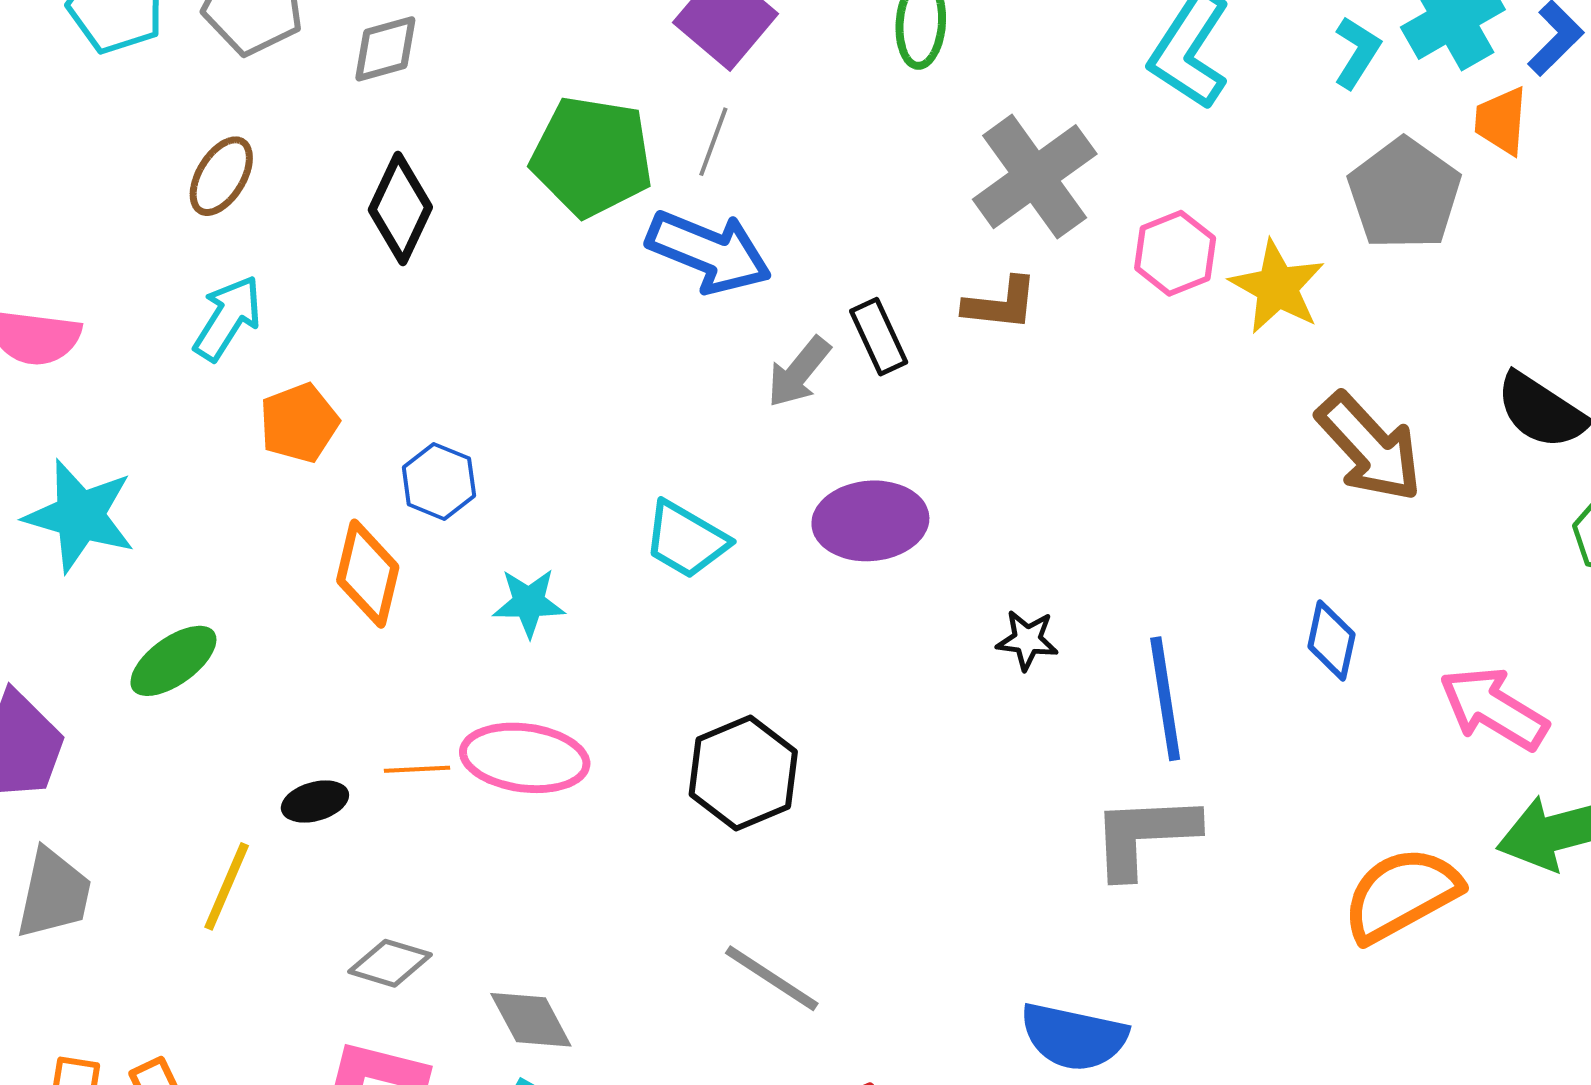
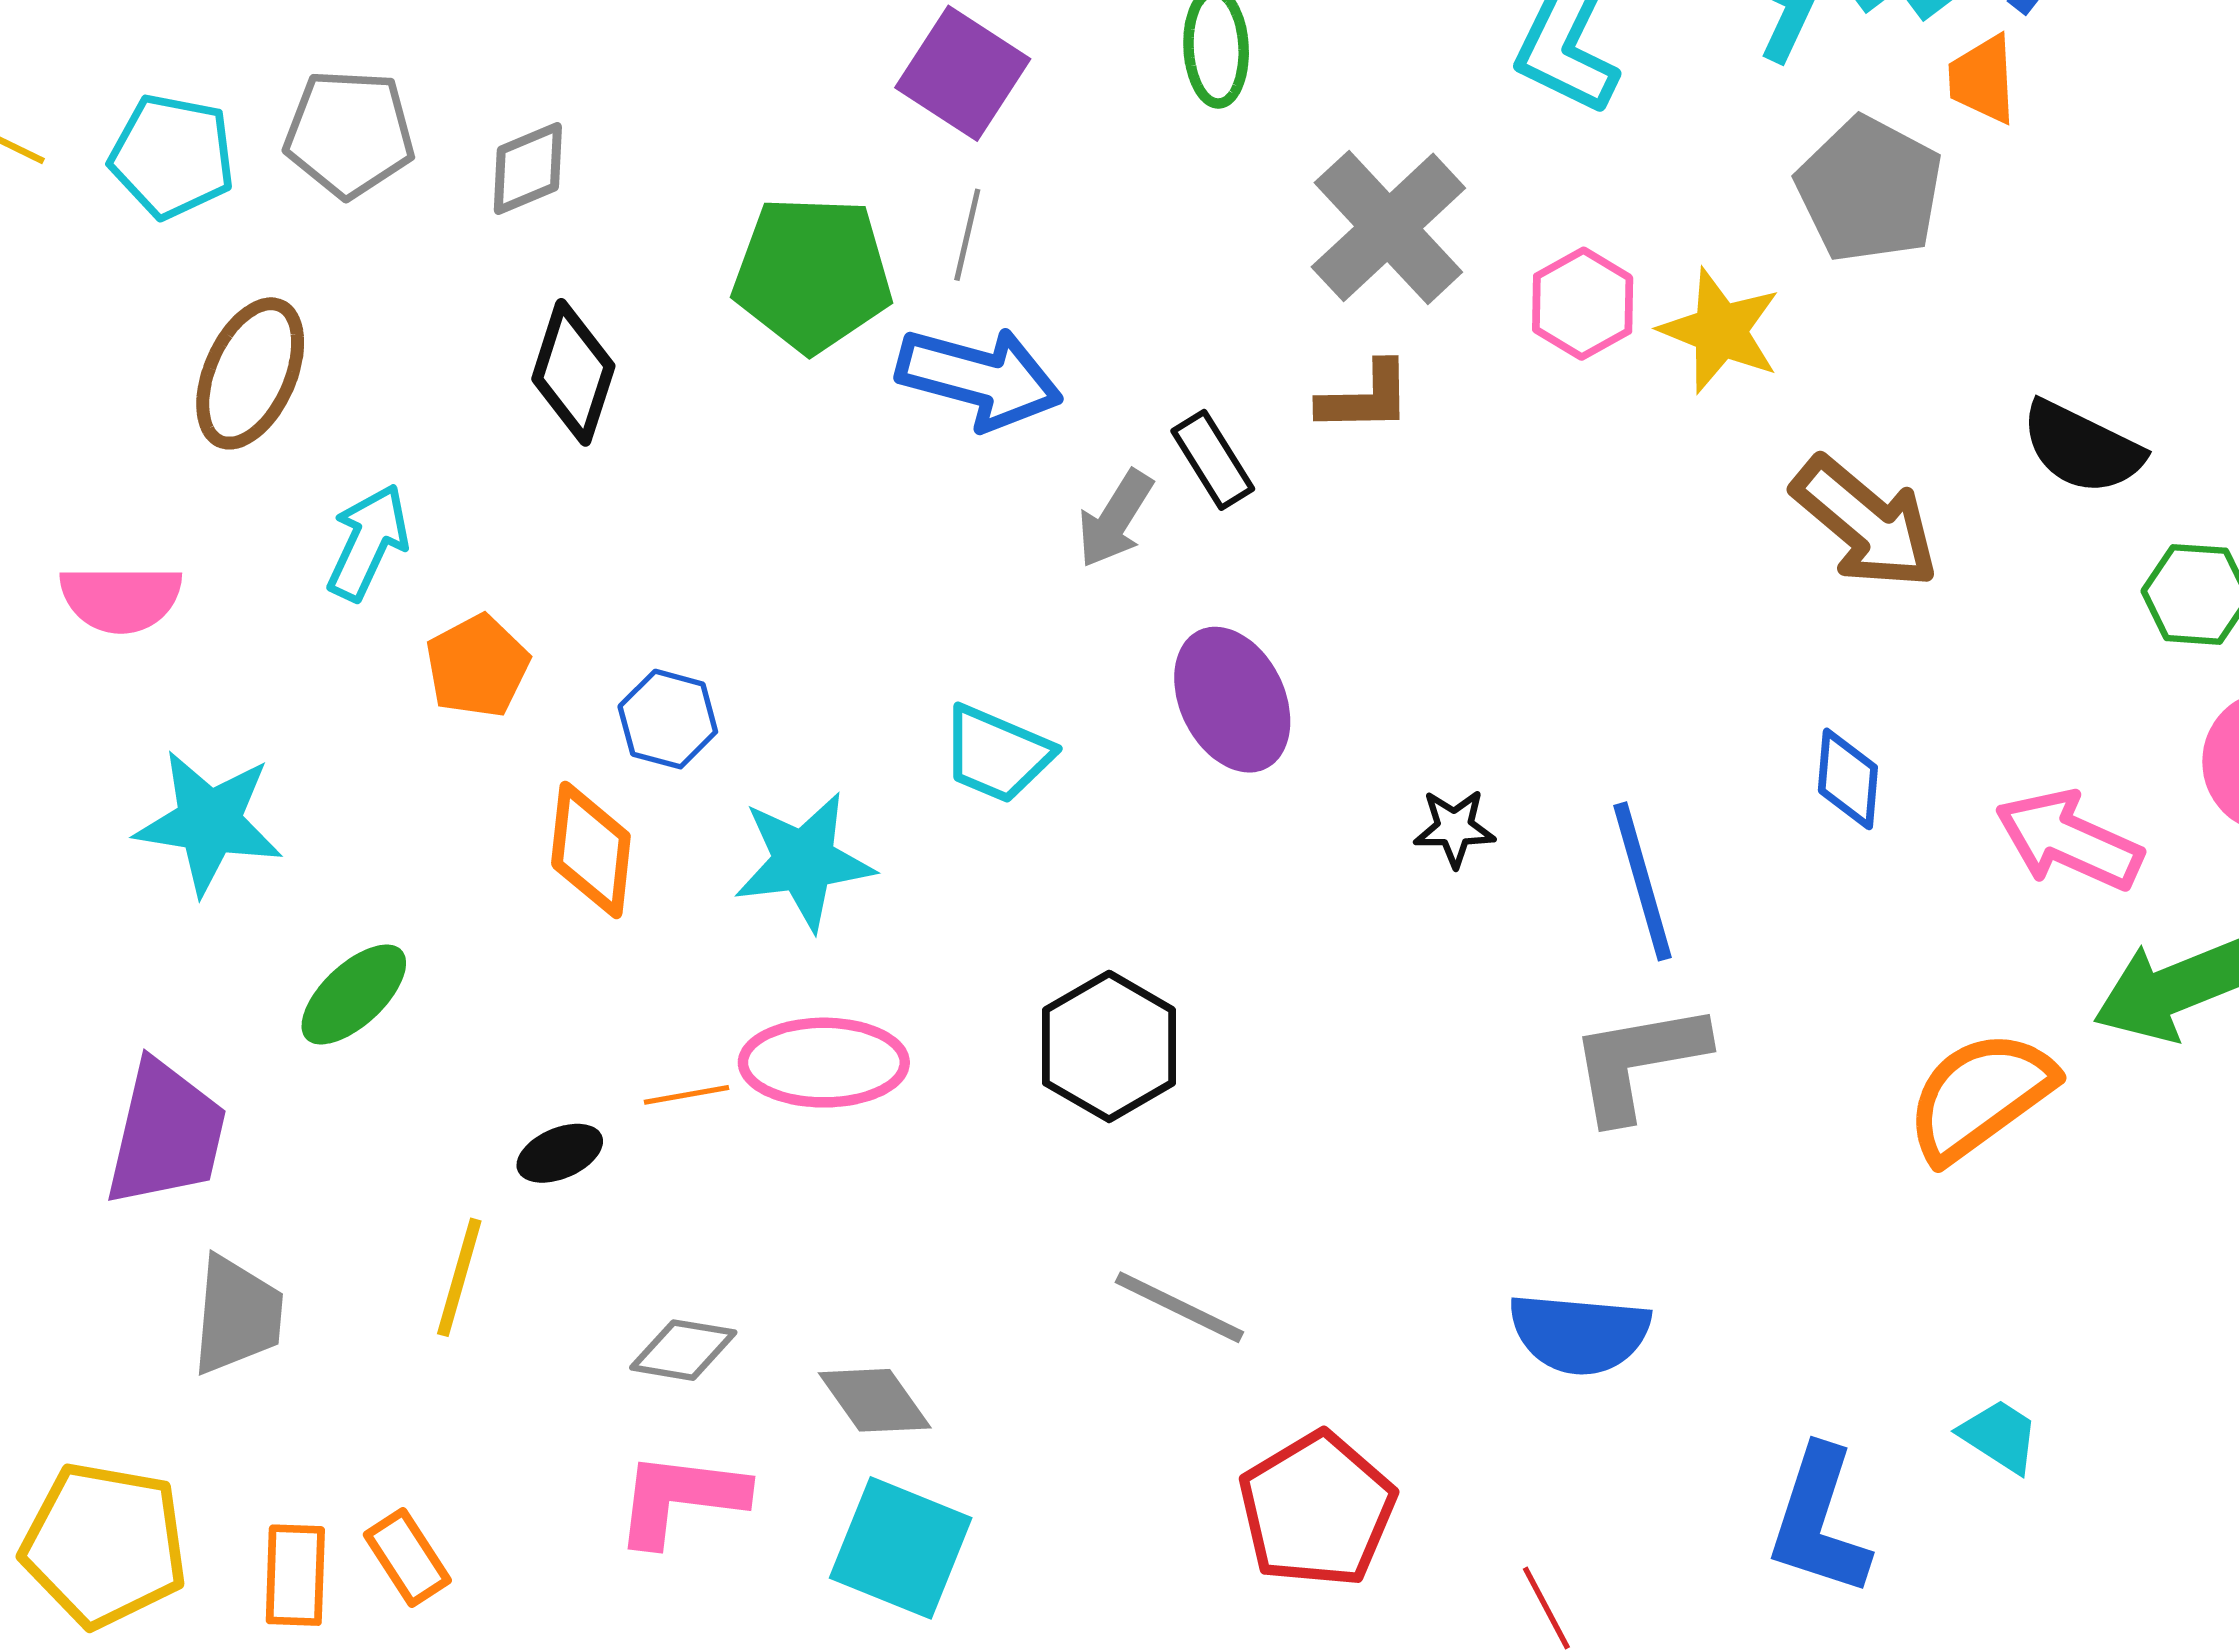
brown ellipse: (221, 176) -> (250, 373), moved, size x1.4
purple ellipse: (870, 521) -> (1232, 700), turned 76
cyan star: (529, 603) -> (804, 861), size x1.5

